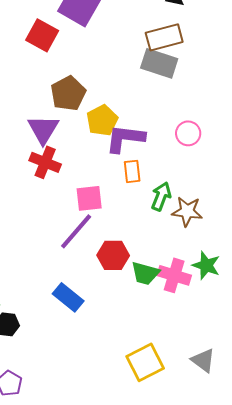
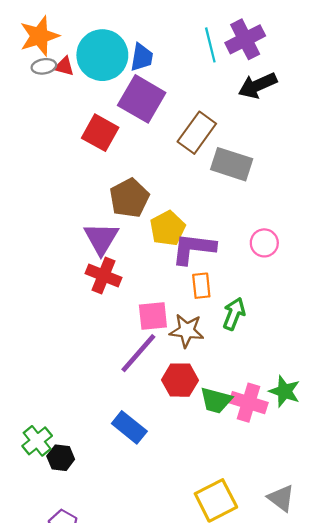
brown rectangle: (164, 37) -> (197, 133), moved, turned -39
brown star: (187, 211) -> (187, 331), moved

